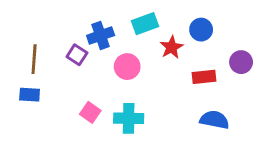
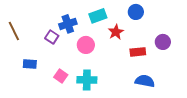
blue circle: (201, 30) -> (136, 12), moved
brown line: (34, 59) -> (14, 31), moved, turned -30
blue rectangle: (30, 95) -> (30, 64), moved

